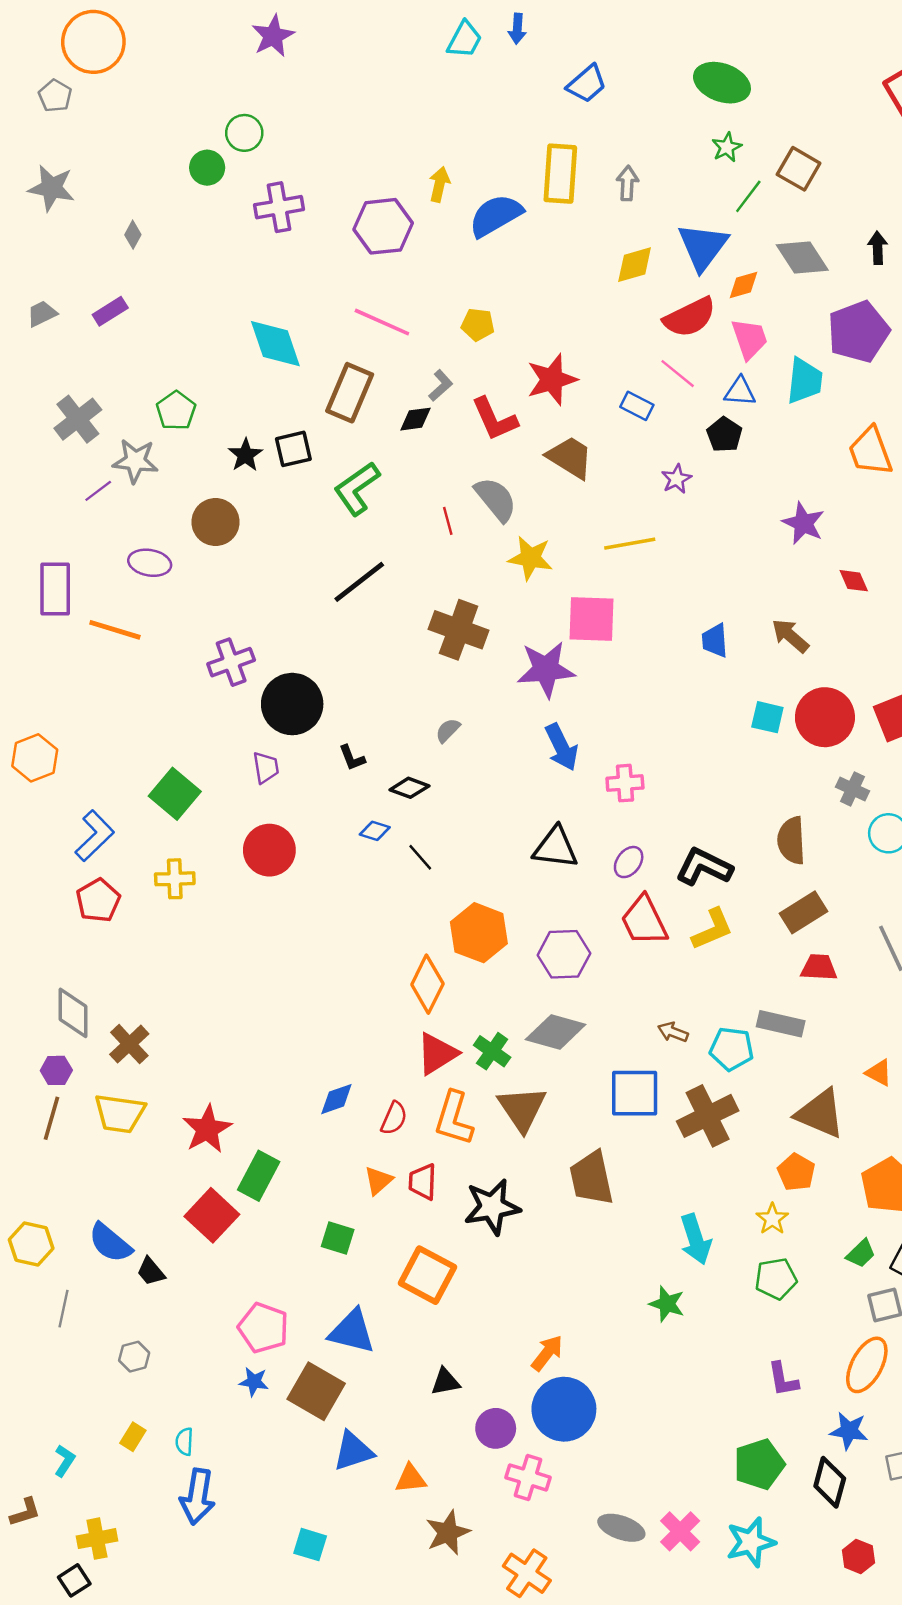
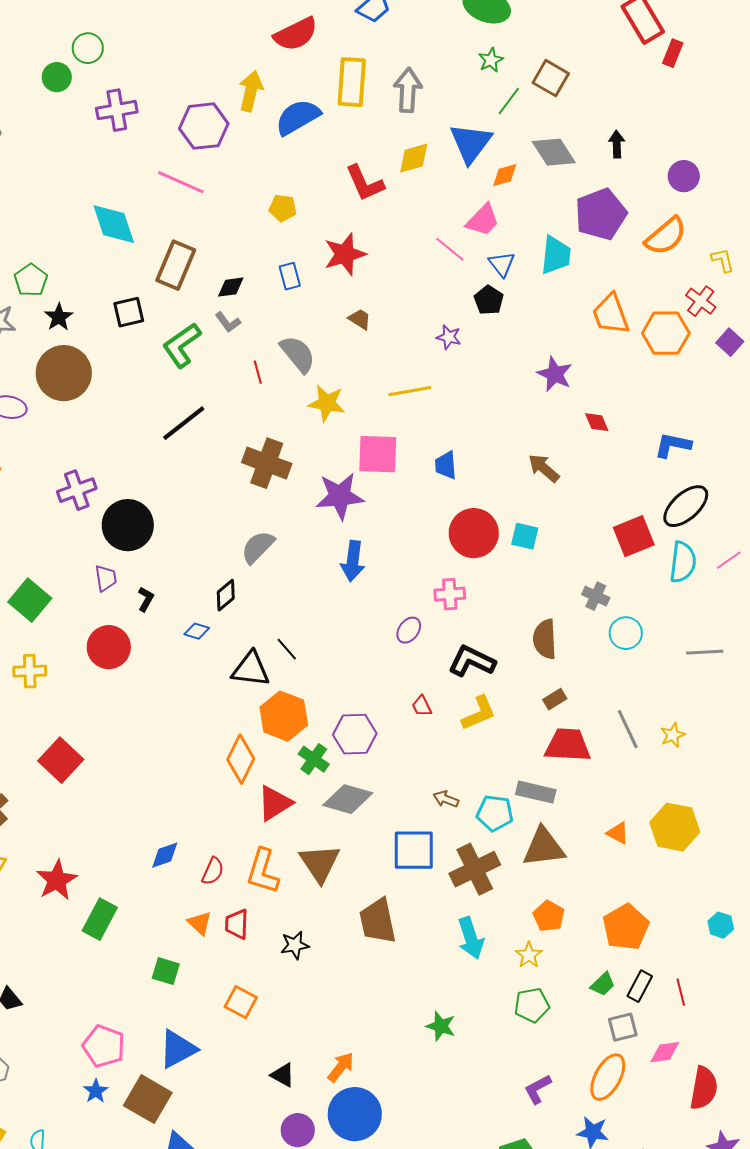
gray arrow: (627, 183) -> (408, 90), size x1.5
yellow arrow: (439, 184) -> (251, 91), size x1.4
red semicircle: (690, 317) -> (296, 34), moved
pink line: (382, 322) -> (181, 182), moved
pink trapezoid: (750, 339) -> (483, 220), moved, turned 63
gray L-shape: (441, 386) -> (228, 322), moved, turned 96
blue triangle: (740, 392) -> (502, 264), turned 48
blue rectangle: (637, 406) -> (290, 276), moved, turned 48
red L-shape: (494, 419) -> (365, 183), moved
black star: (245, 455) -> (59, 317), moved
brown trapezoid: (570, 457) -> (360, 319), size x0.6
purple star: (676, 479) -> (449, 337), turned -30
brown circle: (216, 522) -> (64, 373), size x1.4
blue trapezoid: (715, 641) -> (446, 465), moved
red circle: (825, 717) -> (474, 533), moved
gray semicircle: (448, 730) -> (258, 547), size x1.6
blue arrow: (562, 747) -> (353, 561), turned 33
black L-shape: (352, 758) -> (146, 599), moved, turned -130
pink cross: (625, 783) -> (450, 594), moved
black diamond: (409, 788) -> (226, 595), turned -60
black triangle: (556, 848) -> (251, 669), moved
black line: (420, 857) -> (287, 649), moved
purple ellipse: (629, 862) -> (409, 630), moved
brown rectangle: (803, 912) -> (555, 699), size x0.6
red trapezoid: (644, 921) -> (422, 706), size x0.5
red trapezoid: (819, 967) -> (568, 745), size x1.5
green cross: (492, 1051) -> (314, 759), moved
red triangle: (437, 1054) -> (275, 803), moved
brown triangle: (820, 1113) -> (544, 847), moved, turned -30
orange triangle: (378, 1181) -> (200, 923), turned -36
black star: (492, 1207) -> (295, 945), size x0.6
red square: (212, 1215) -> (61, 760), moved
cyan arrow: (696, 1239) -> (471, 938), moved
orange square: (427, 1275) -> (241, 1002), size x0.7
blue triangle: (352, 1331) -> (178, 1049), turned -42
purple L-shape: (783, 1379) -> (538, 1089), turned 72
blue star: (254, 1382) -> (96, 1091), turned 30
black triangle: (445, 1382) -> (283, 1075), moved, turned 40

